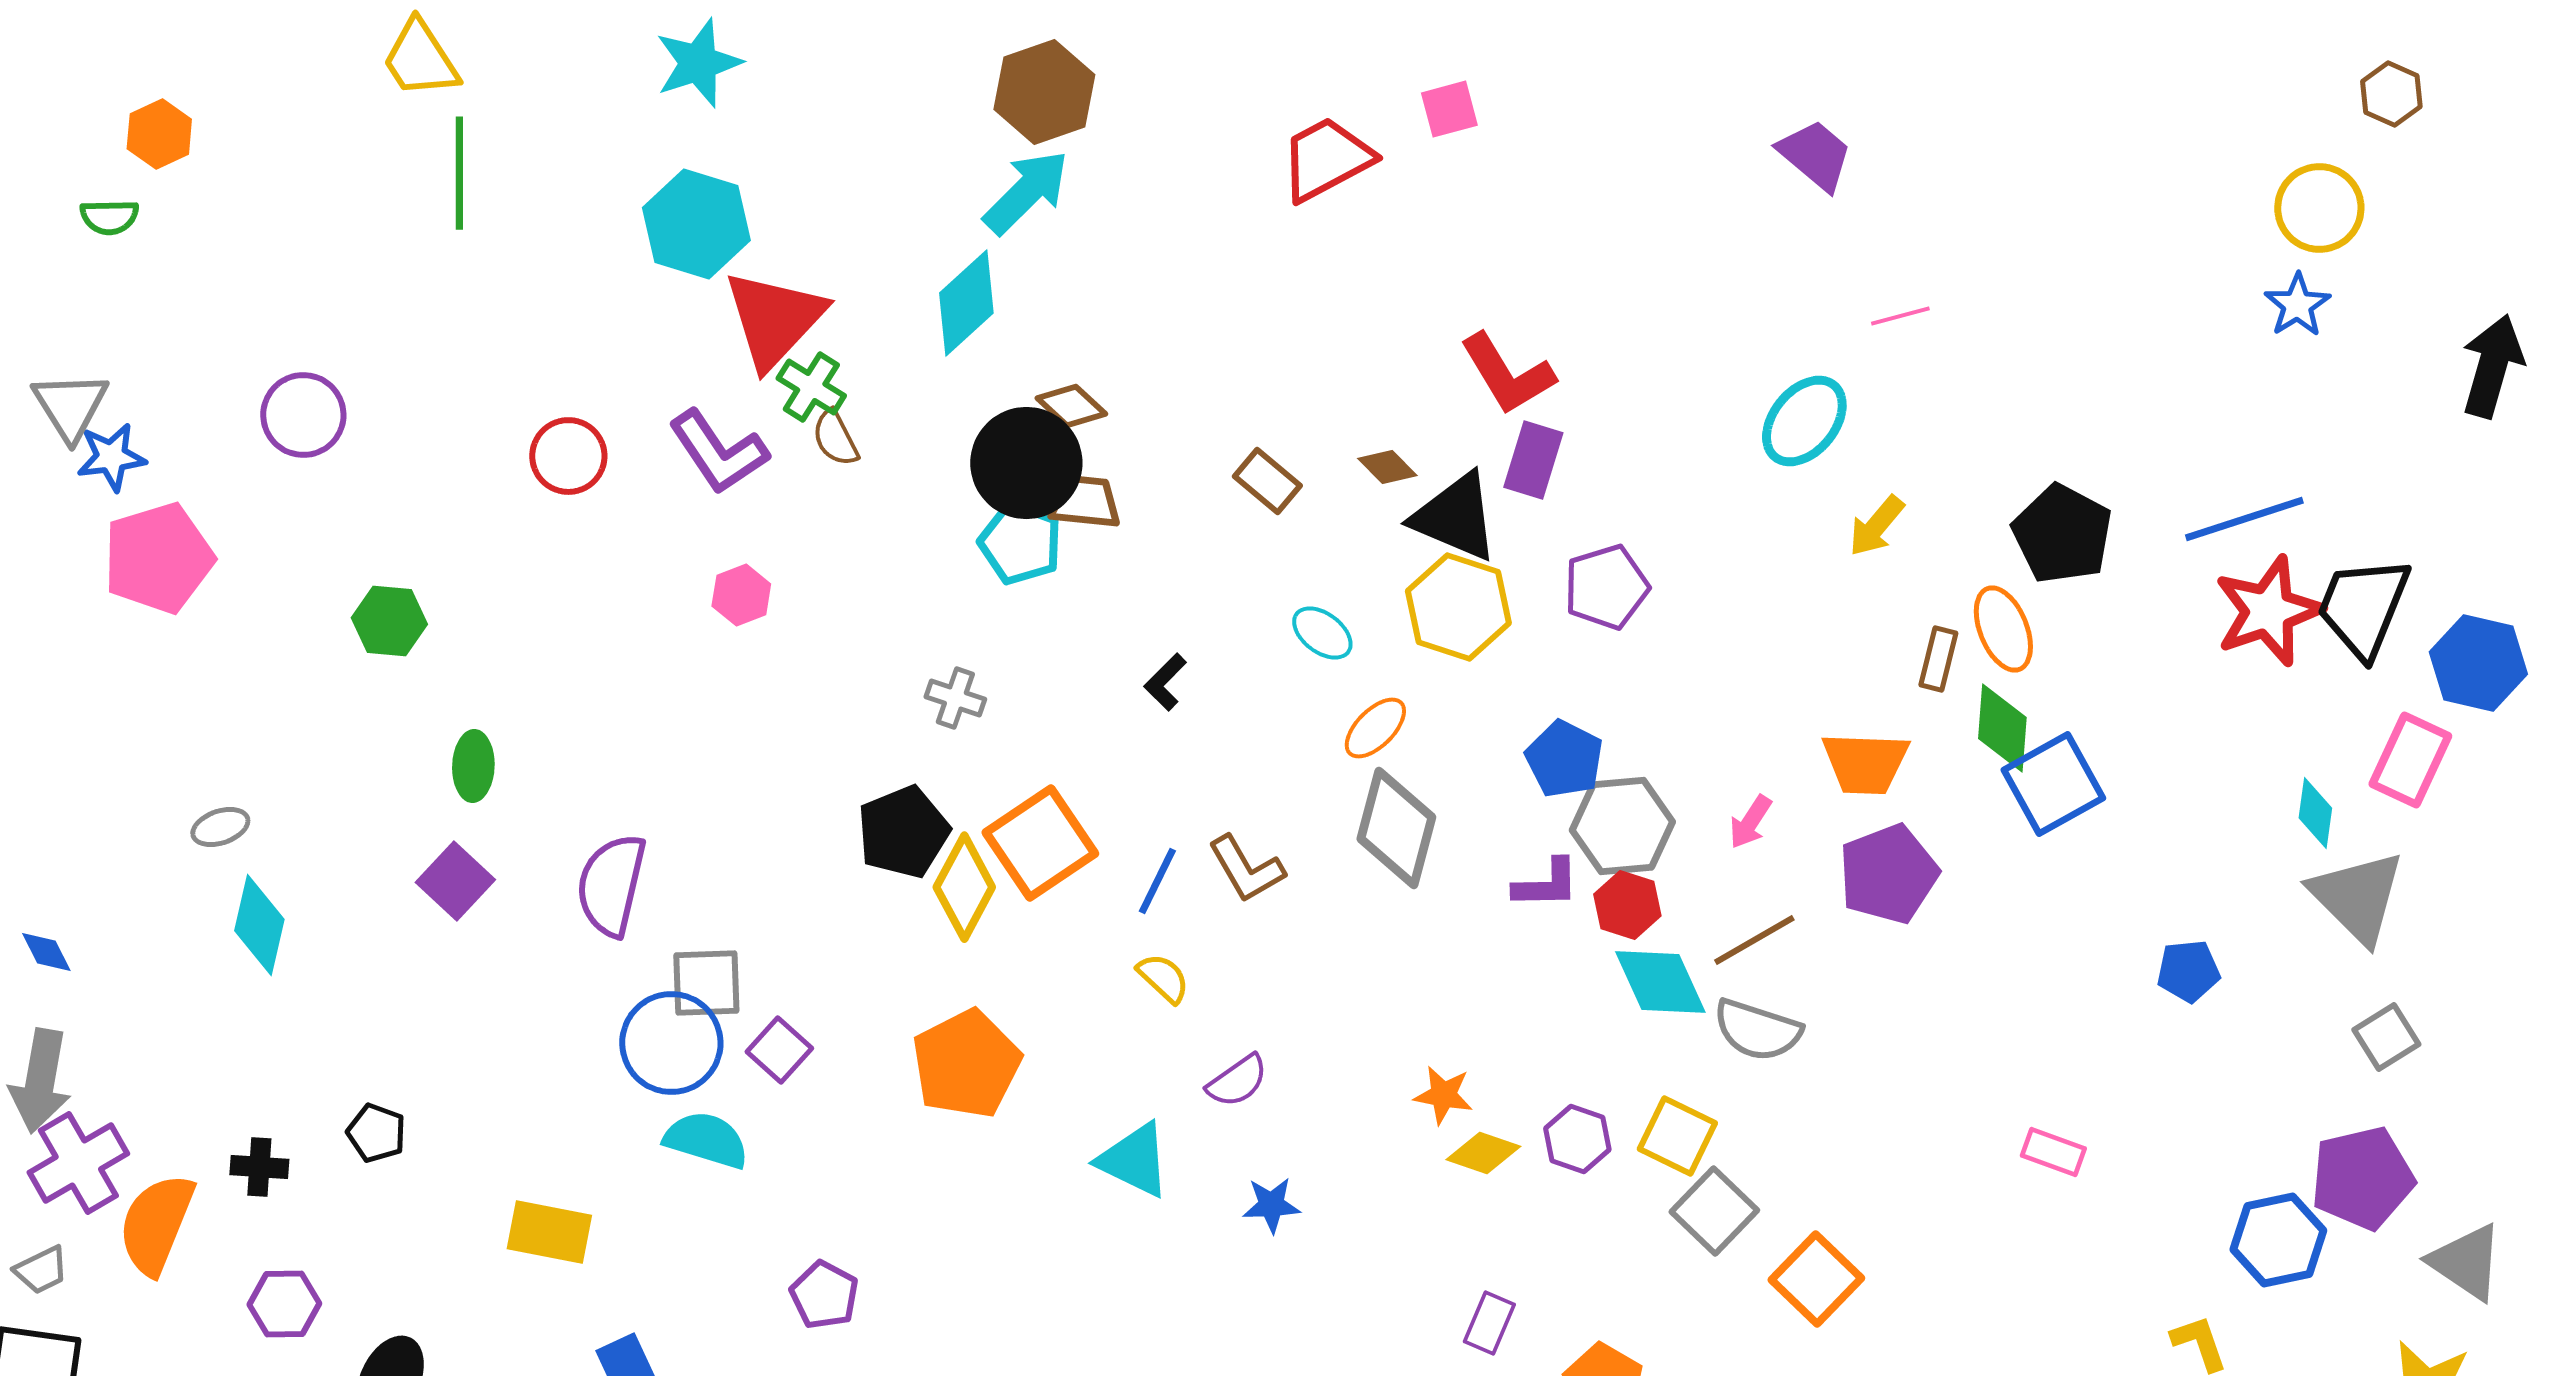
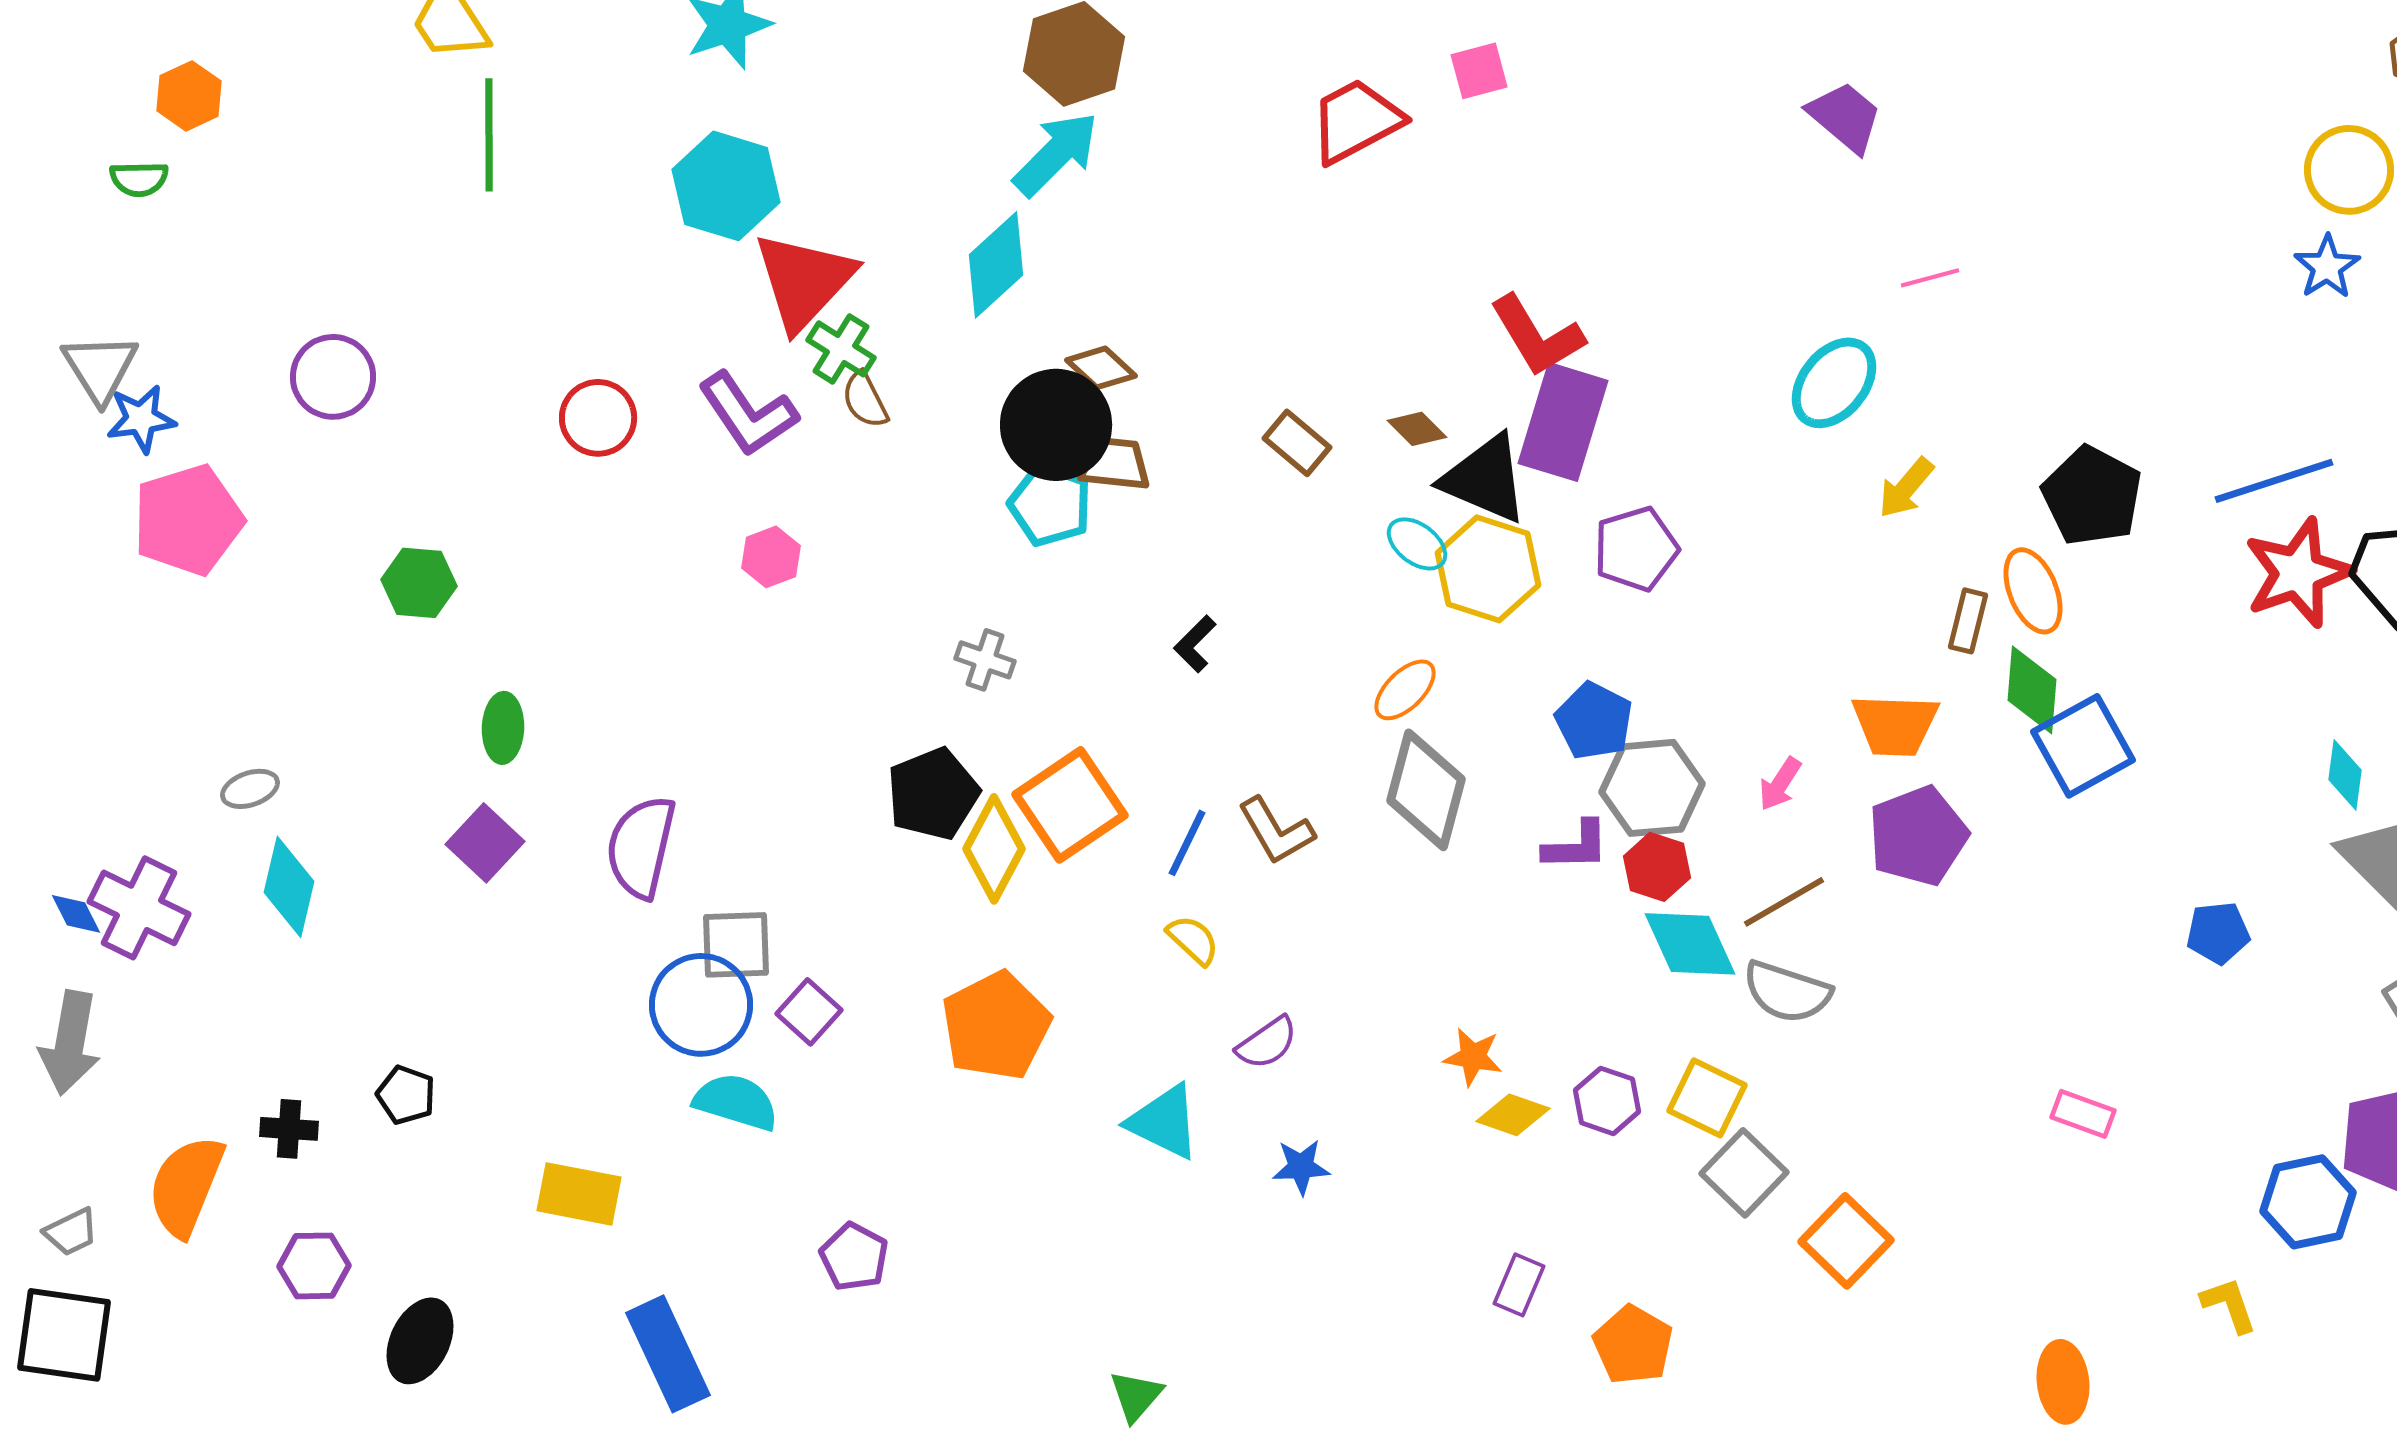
purple rectangle: (1533, 460) -> (1563, 422), size x1.5
cyan ellipse: (1322, 633) -> (1417, 544), moved
purple cross: (78, 1163) -> (139, 908), moved, turned -34

